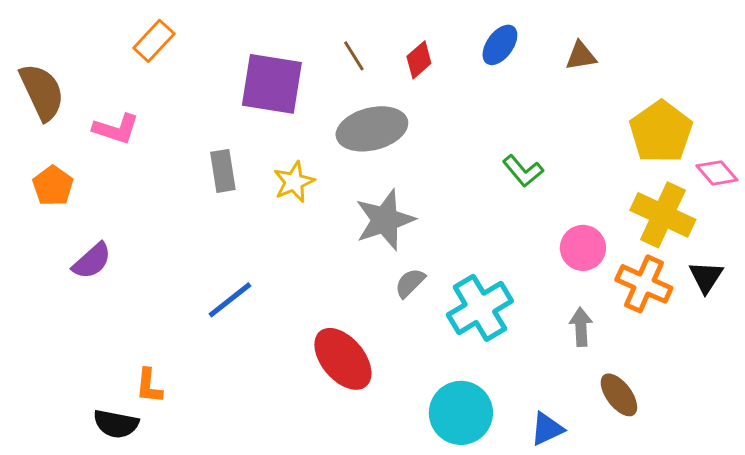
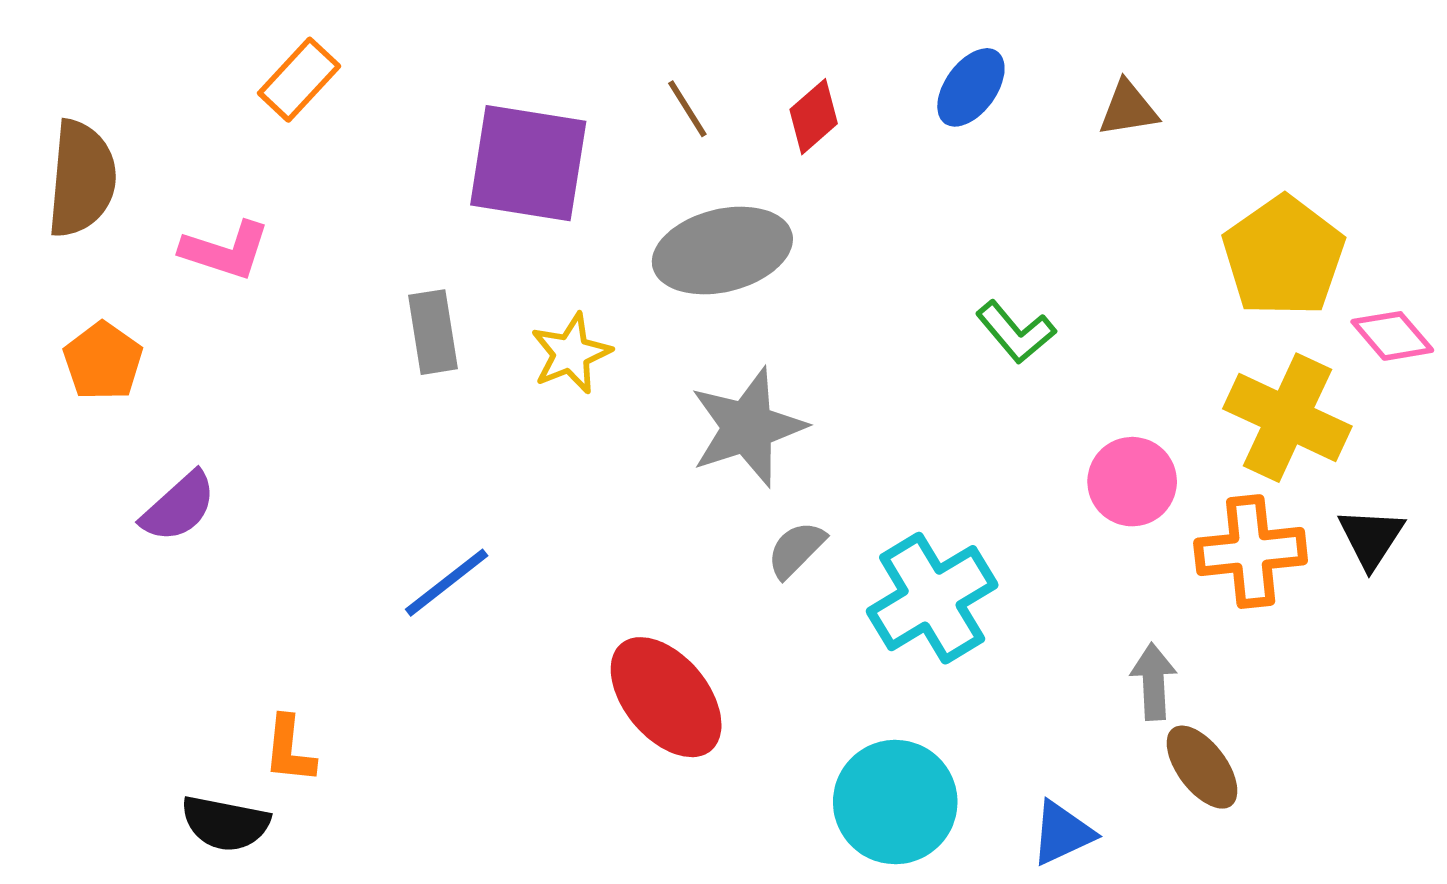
brown semicircle: (42, 92) -> (82, 179), turned 30
orange cross: (644, 284) -> (1251, 552), turned -30
gray arrow: (581, 327) -> (1153, 682), moved

